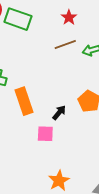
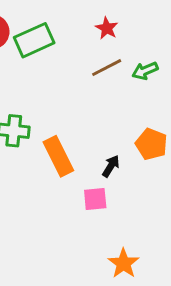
green rectangle: (18, 19) -> (34, 40), turned -36

